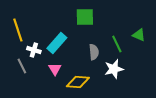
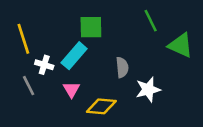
green square: (85, 17) -> (91, 27), moved
green triangle: (139, 35) -> (181, 45), size x1.5
green line: (117, 44) -> (151, 21), moved

